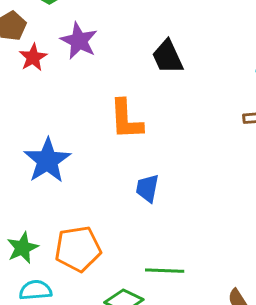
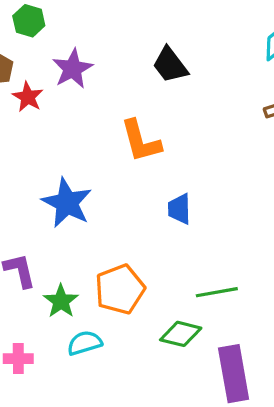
purple star: (79, 41) -> (73, 69), turned 30

